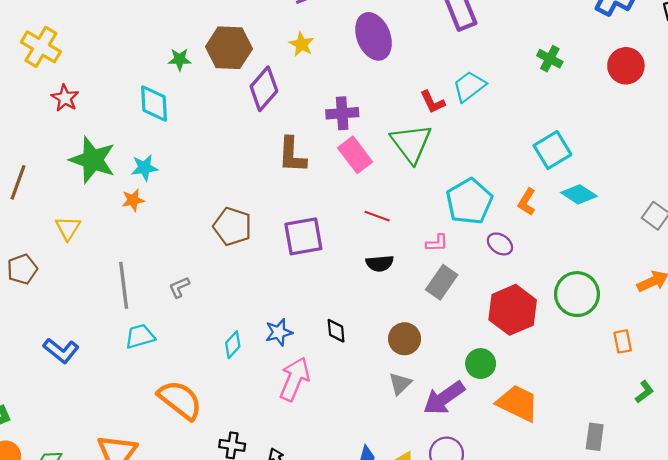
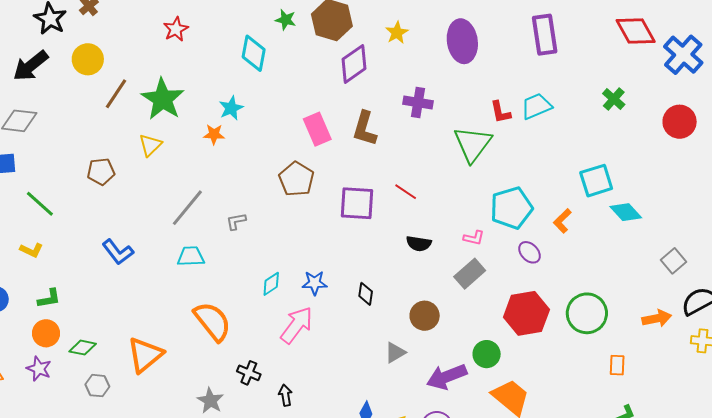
pink rectangle: (355, 155) -> (317, 129), moved
green star: (93, 160) -> (163, 99), moved
cyan star: (144, 168) -> (231, 108), turned -30
cyan diamond: (579, 194) -> (626, 212), moved
red line: (377, 216) -> (406, 192), moved
gray line: (124, 285) -> (187, 208), turned 33
pink arrow: (295, 379) -> (297, 325), moved
gray triangle: (400, 384) -> (395, 353), moved

